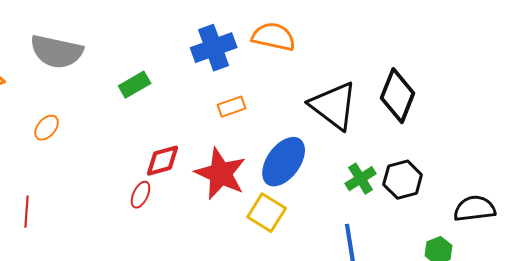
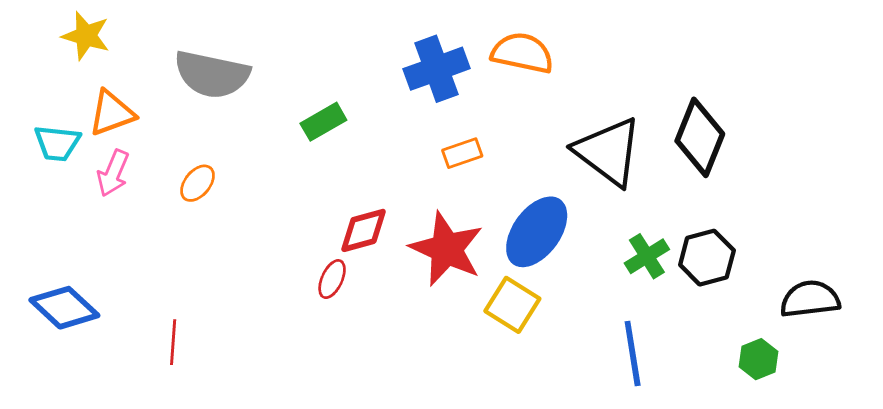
red line: (27, 212) -> (173, 342), moved

